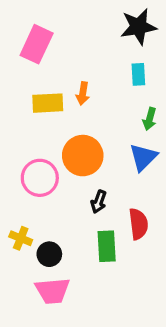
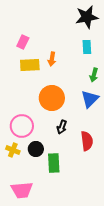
pink rectangle: (37, 44) -> (23, 42), moved, size x0.6
pink circle: (40, 178) -> (22, 126), moved
green rectangle: (107, 246) -> (54, 163), moved
black circle: (49, 254) -> (36, 149), moved
pink trapezoid: (53, 291) -> (22, 190), moved

